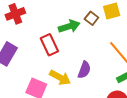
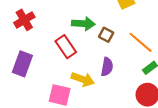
brown square: (91, 18) -> (106, 35), moved
green arrow: (69, 26) -> (83, 24), turned 30

